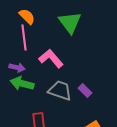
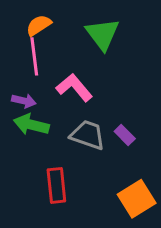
orange semicircle: (27, 16) -> (39, 25), turned -78

